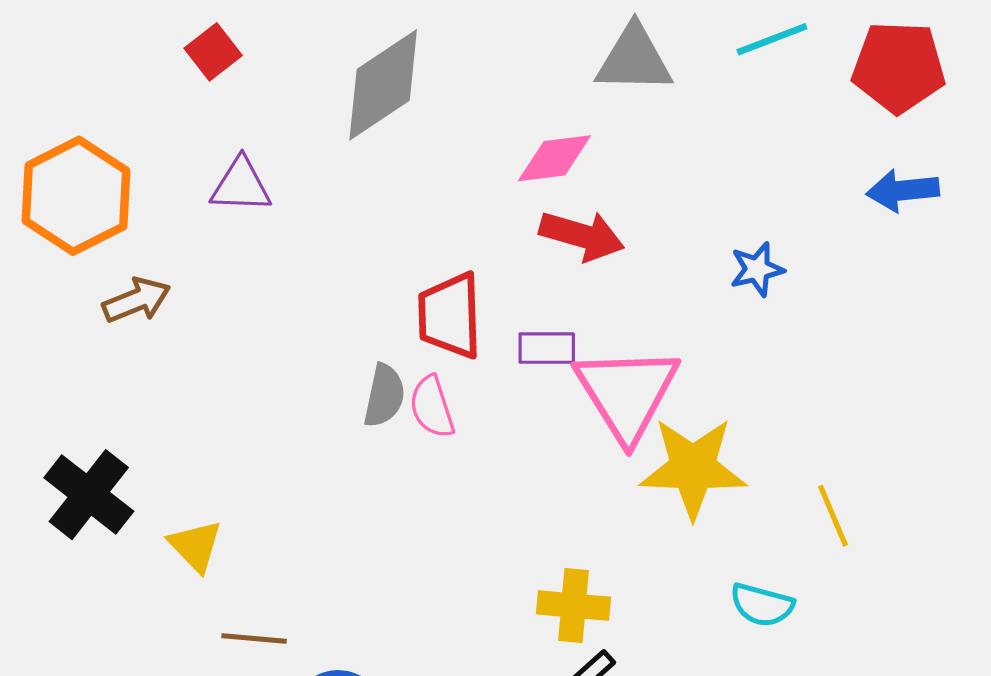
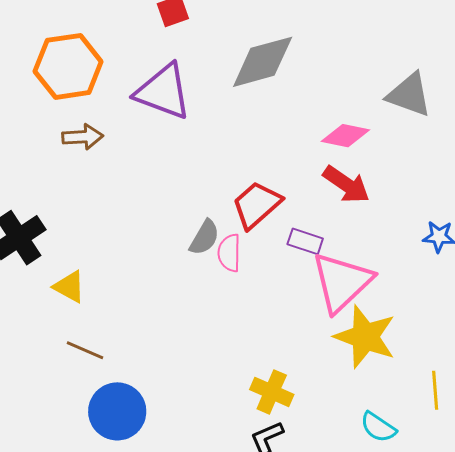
purple triangle: (241, 185) -> (163, 92), size x1.6
red trapezoid: (450, 316) -> (257, 205), turned 32
yellow triangle: (195, 546) -> (69, 287), turned -36

